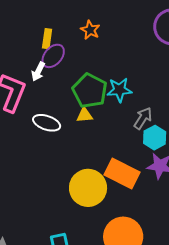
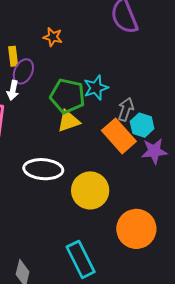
yellow triangle: (84, 115) -> (69, 121), size x1.4
white ellipse: (47, 123) -> (43, 169), moved, size x1.4
orange rectangle: (122, 174) -> (119, 136), moved, turned 36

